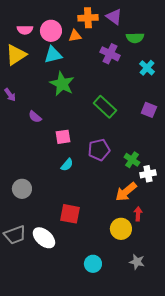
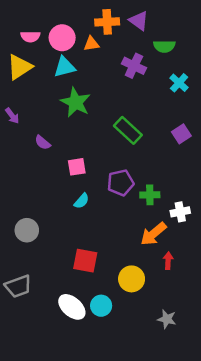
purple square: (149, 110) -> (181, 134), turned 35
green cross: (132, 160) -> (150, 195), moved, turned -35
yellow circle: (121, 229) -> (132, 279), moved
white ellipse: (44, 238) -> (72, 307), moved
cyan circle: (93, 264) -> (101, 306), moved

